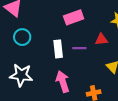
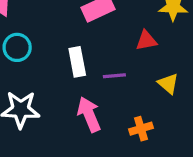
purple line: (79, 48) -> (114, 76), moved

